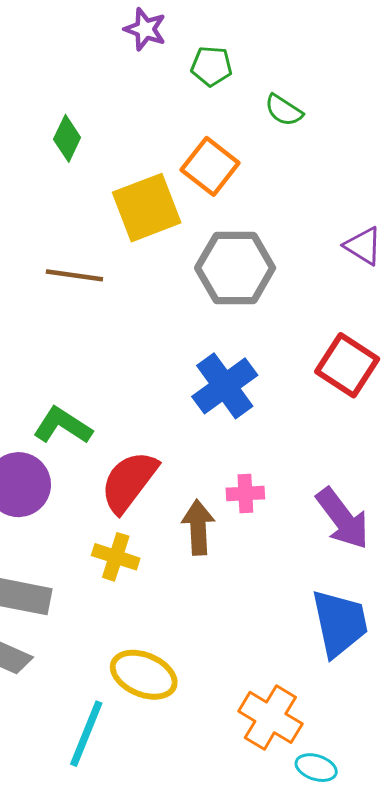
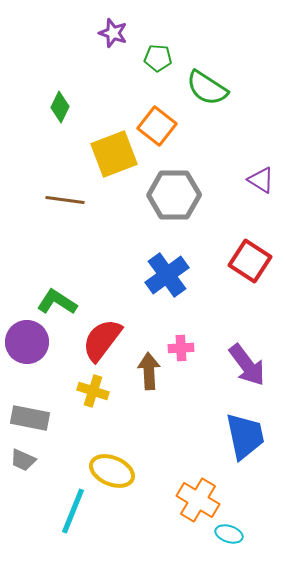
green semicircle: (284, 110) -> (207, 88), size x1.6

